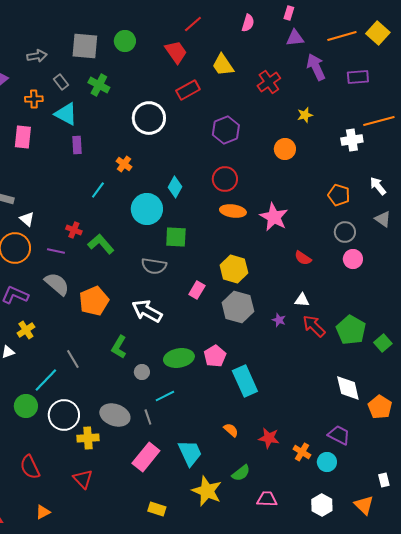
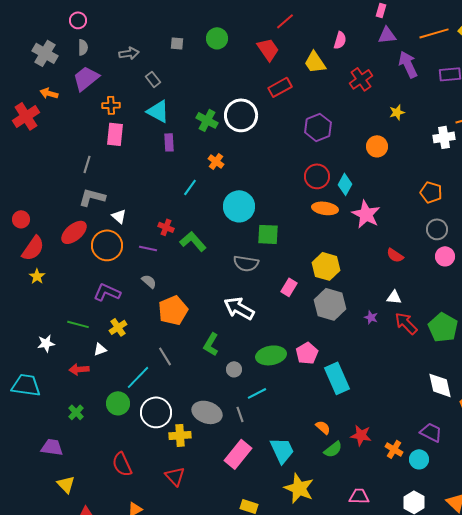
pink semicircle: (248, 23) -> (340, 40), moved
gray square: (85, 46) -> (177, 43), size x0.5
green cross: (99, 85) -> (207, 120), moved
orange cross: (34, 99) -> (111, 105), moved
cyan diamond: (175, 187) -> (345, 184), moved
gray semicircle: (57, 284) -> (149, 281), size x0.6
orange pentagon: (94, 301) -> (173, 310), moved
green semicircle: (241, 473) -> (333, 449), moved

